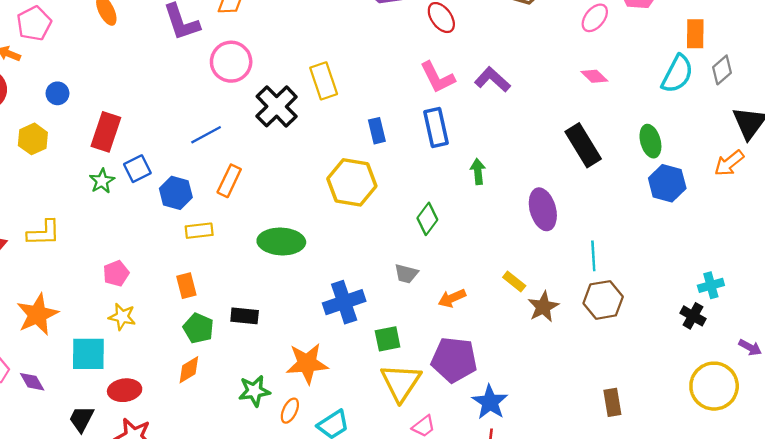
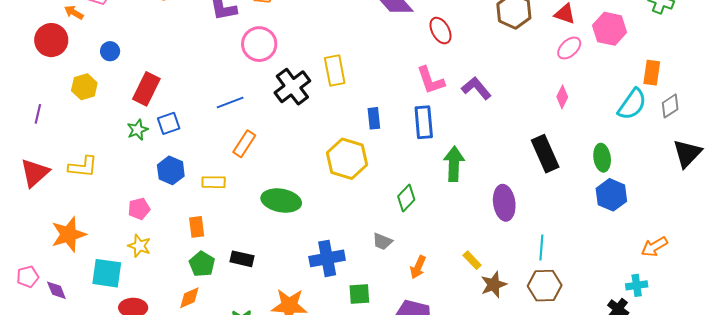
pink diamond: (594, 76) -> (562, 97), turned 65
orange arrow: (729, 163) -> (654, 247), moved
green arrow: (478, 172) -> (454, 164), size x1.6
blue hexagon: (176, 193) -> (171, 170), moved
orange arrow: (452, 298) -> (418, 267), turned -50

